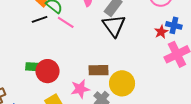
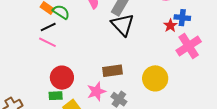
pink line: (66, 22) -> (47, 42), moved
green rectangle: (32, 67) -> (56, 96), moved
yellow circle: (122, 83) -> (155, 78), moved

